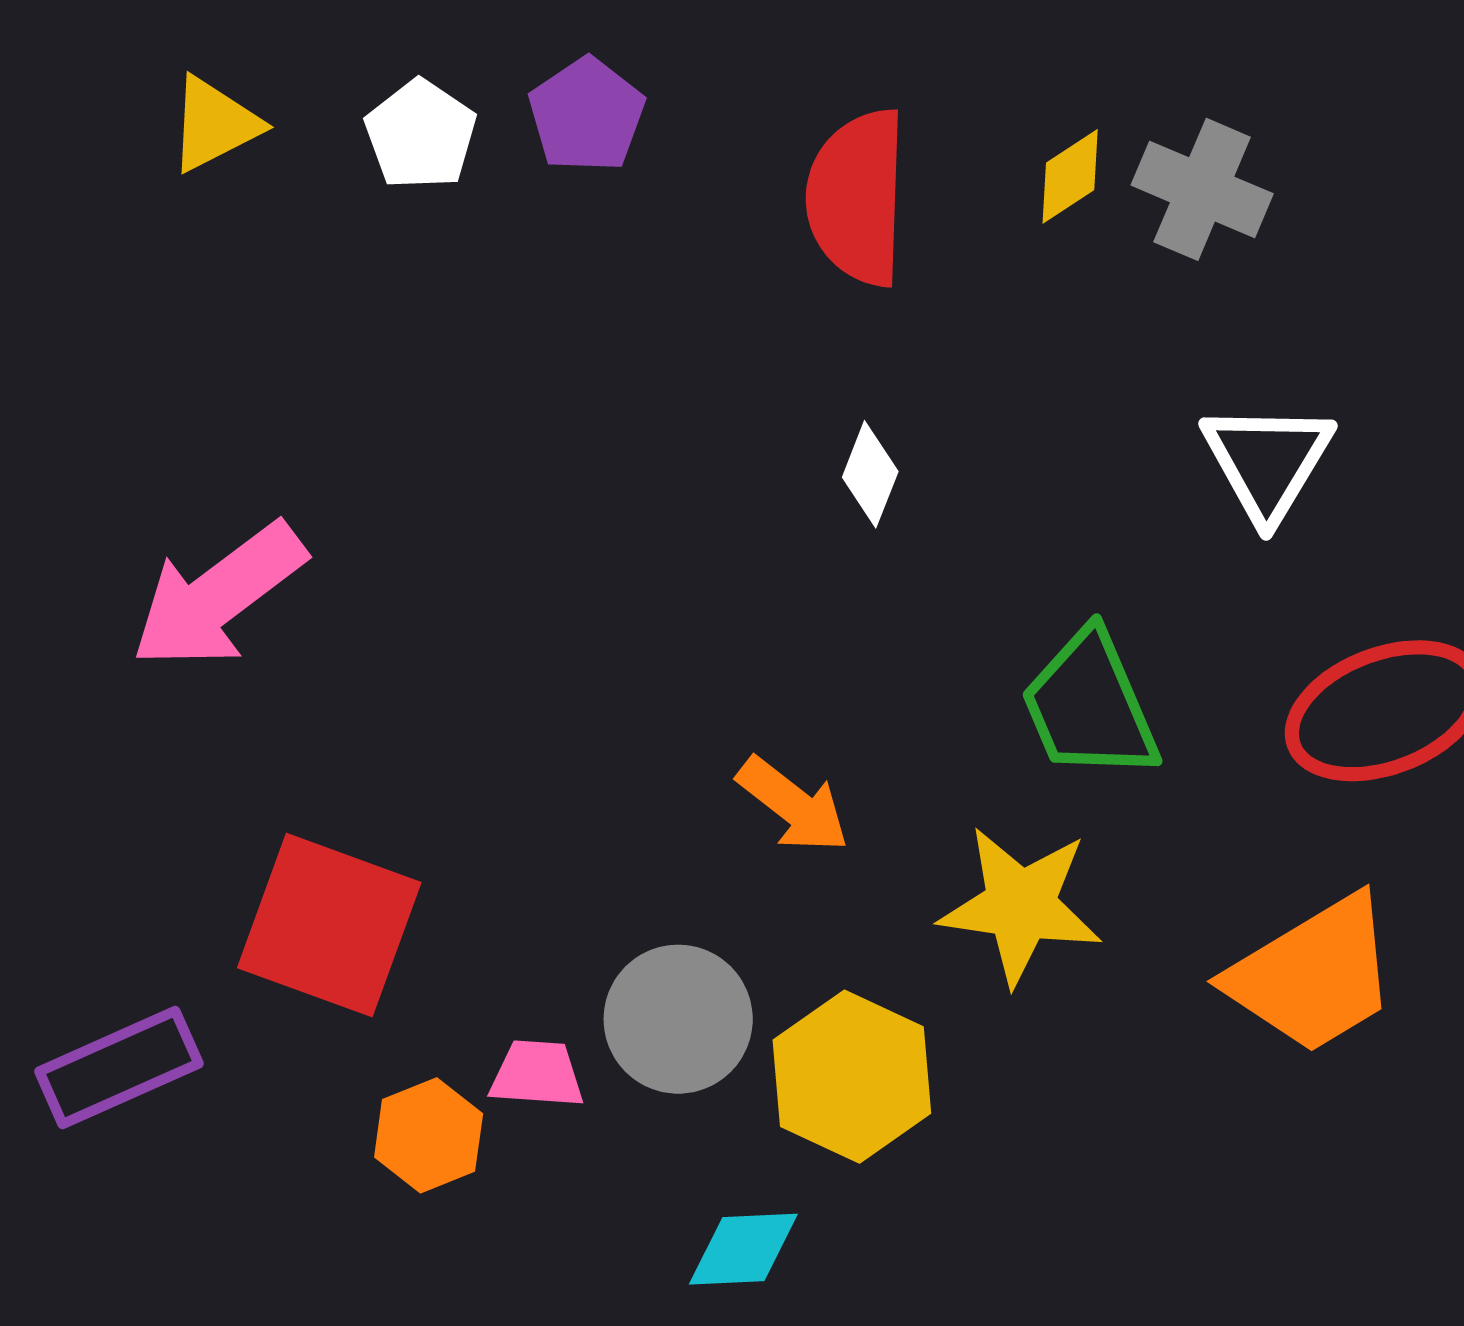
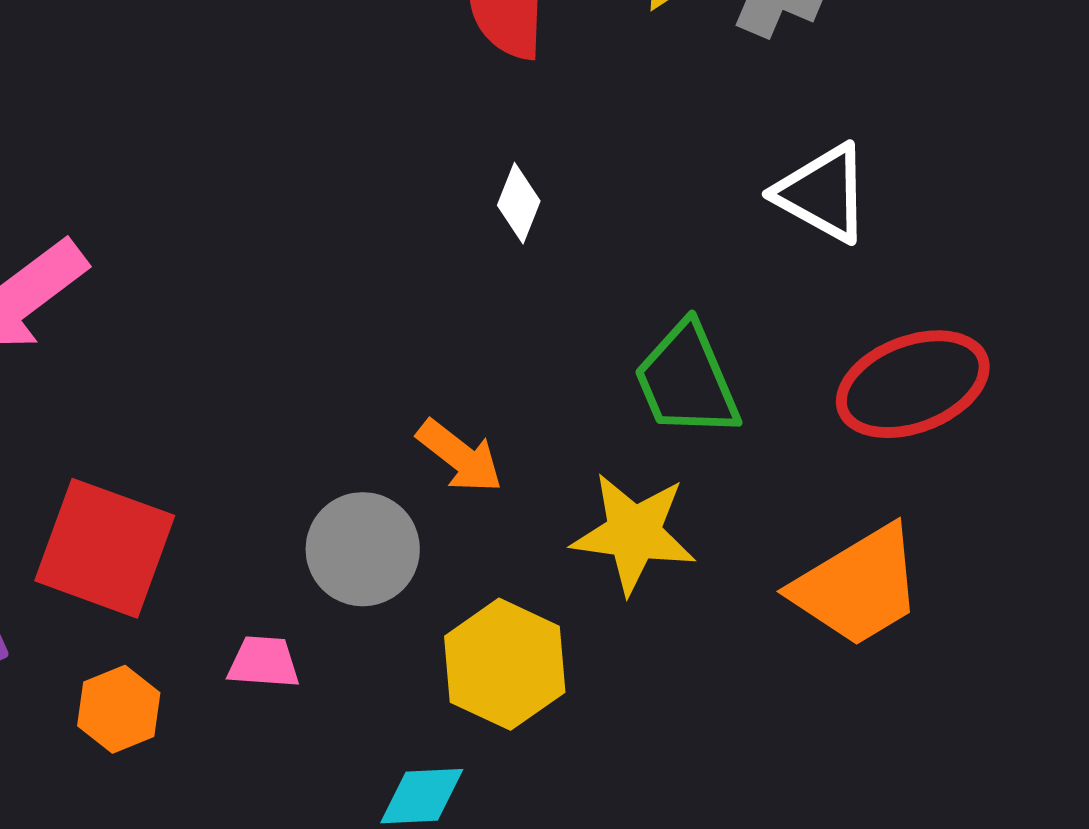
white triangle: (1267, 461) -> (823, 193), turned -32
gray circle: (678, 1019) -> (363, 549), moved
orange hexagon: (429, 1135) -> (119, 709), moved

